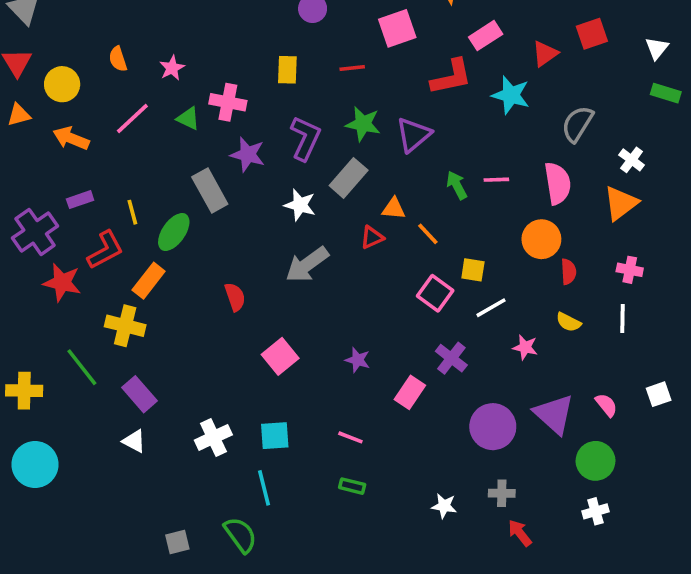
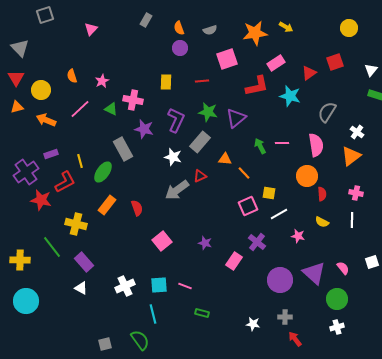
red triangle: (372, 237) -> (200, 176), moved
orange rectangle: (149, 281) -> (107, 205), moved
pink square: (435, 293) -> (248, 206), turned 30
pink line: (350, 437) -> (185, 286), moved

